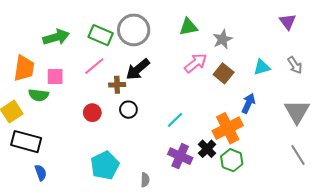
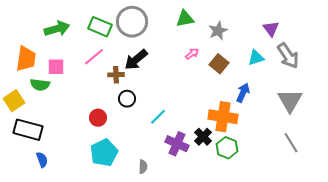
purple triangle: (288, 22) -> (271, 29), moved
pink arrow: (196, 63) -> (192, 54), size x0.6
gray arrow: (295, 65) -> (288, 56), size x1.5
red circle: (92, 113) -> (98, 118), moved
cyan line: (175, 120) -> (158, 117), moved
orange cross: (228, 128) -> (223, 117), turned 36

